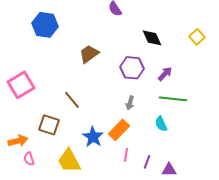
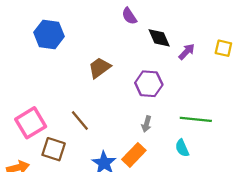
yellow square: (197, 37) -> (223, 48), turned -35
black diamond: (152, 38) -> (159, 38), moved
purple arrow: (165, 74) -> (187, 52), moved
pink square: (21, 85) -> (31, 123), moved

